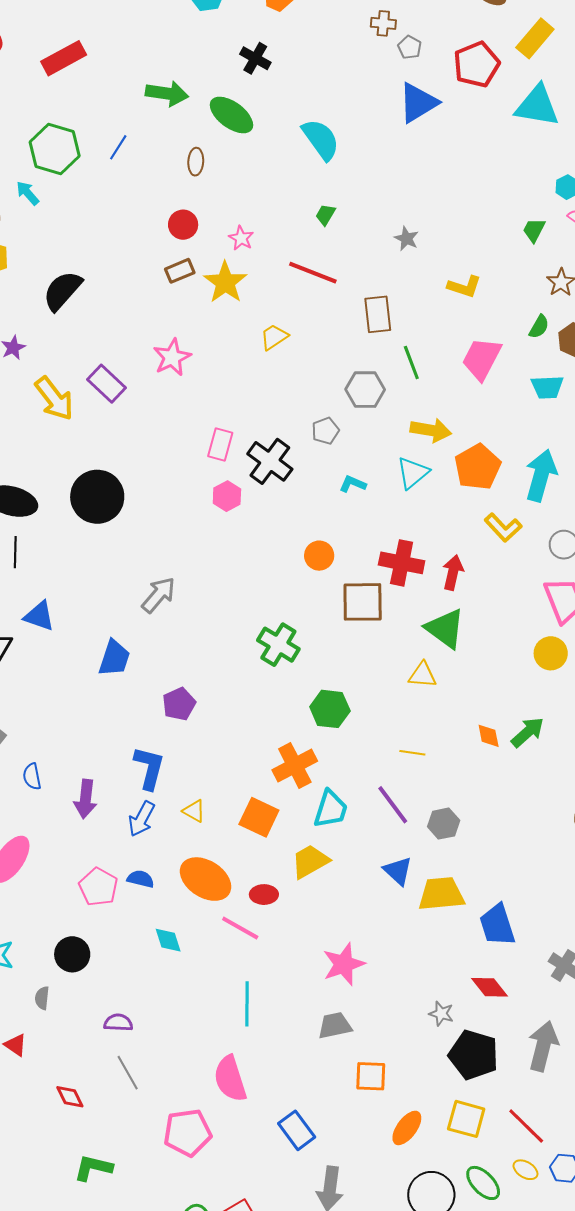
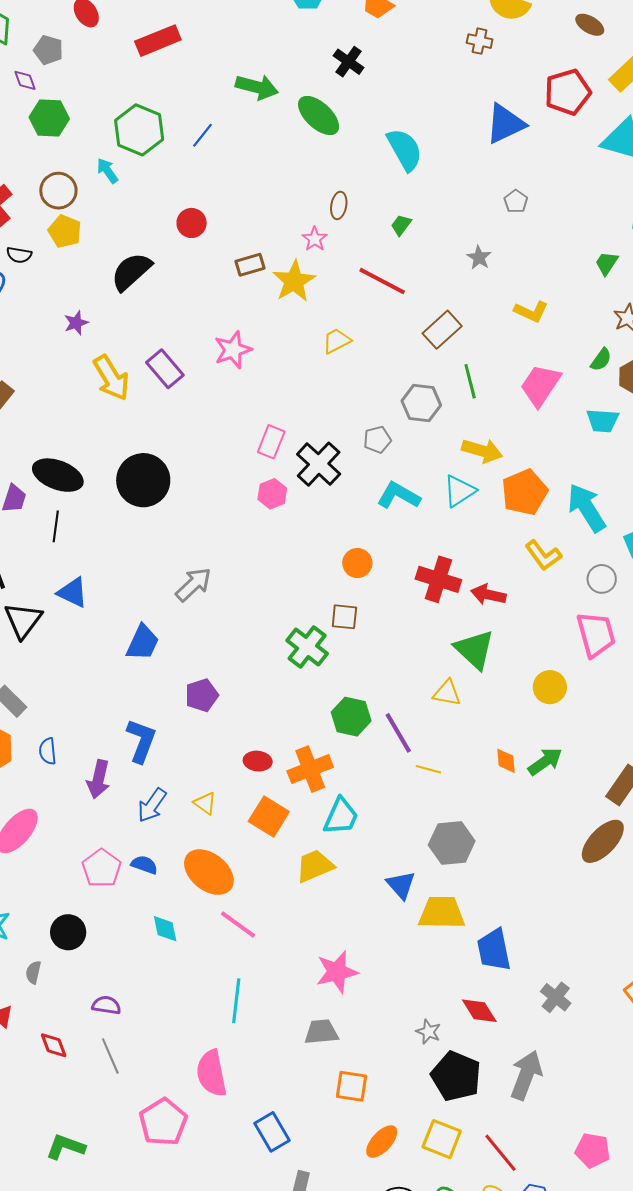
gray pentagon: (410, 47) -> (516, 201), moved
brown ellipse: (196, 162) -> (339, 205), moved
red circle: (183, 225) -> (192, 223), moved
brown rectangle: (378, 314) -> (442, 330), turned 48
cyan arrow: (541, 475) -> (587, 508), turned -54
cyan L-shape: (353, 484) -> (399, 496), size x1.6
red arrow: (453, 572) -> (488, 595), turned -96
brown square: (363, 602) -> (344, 617), moved, size x0.6
yellow circle: (551, 653) -> (550, 687), moved
blue L-shape: (149, 768) -> (141, 741), moved
purple line: (393, 805) -> (398, 733), moved
gray hexagon: (444, 824) -> (452, 843), size x1.4
red ellipse: (264, 895) -> (258, 761), moved
red diamond: (70, 1097) -> (54, 1045), moved
pink pentagon: (188, 1133) -> (163, 1122), turned -30

